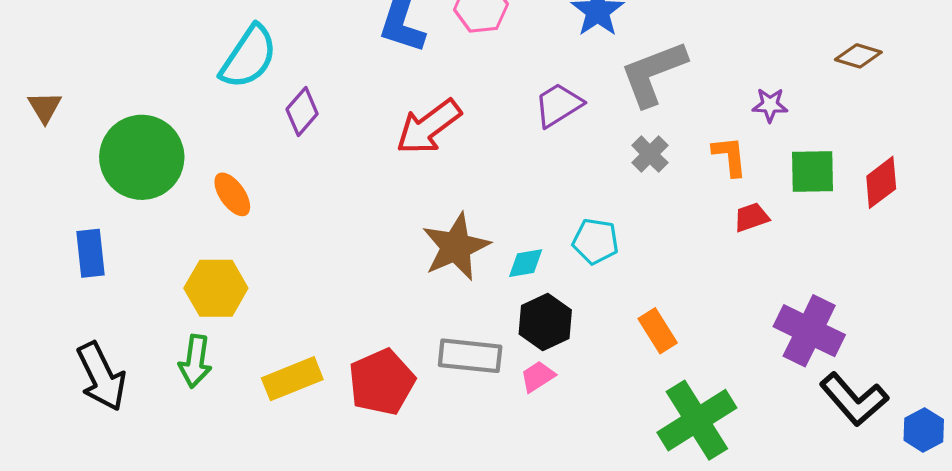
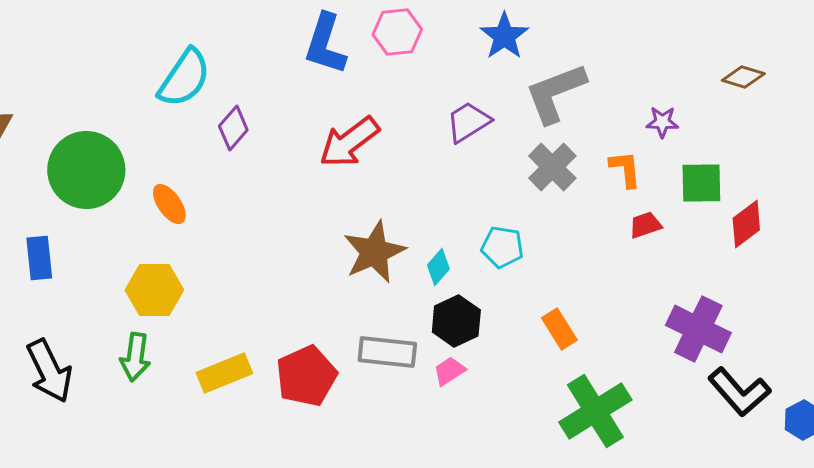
gray cross: (650, 154) -> (552, 167), size x1.4
red diamond: (881, 182) -> (746, 224), moved
cyan diamond: (526, 263) -> (438, 267), turned -39

